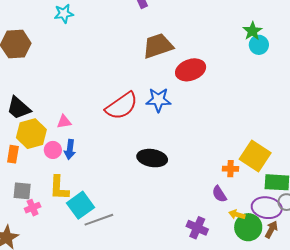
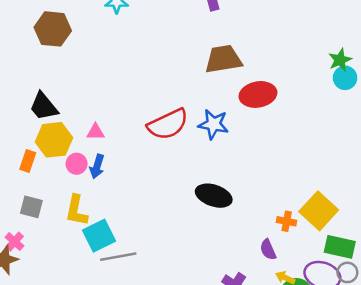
black ellipse: (152, 158) -> (214, 196), moved
pink cross: (33, 208) -> (15, 242), moved, turned -35

